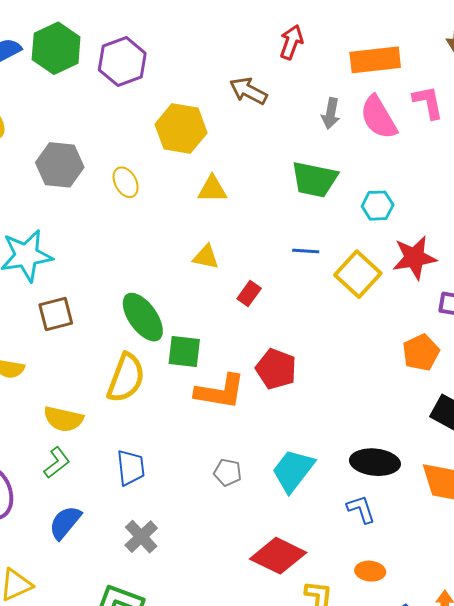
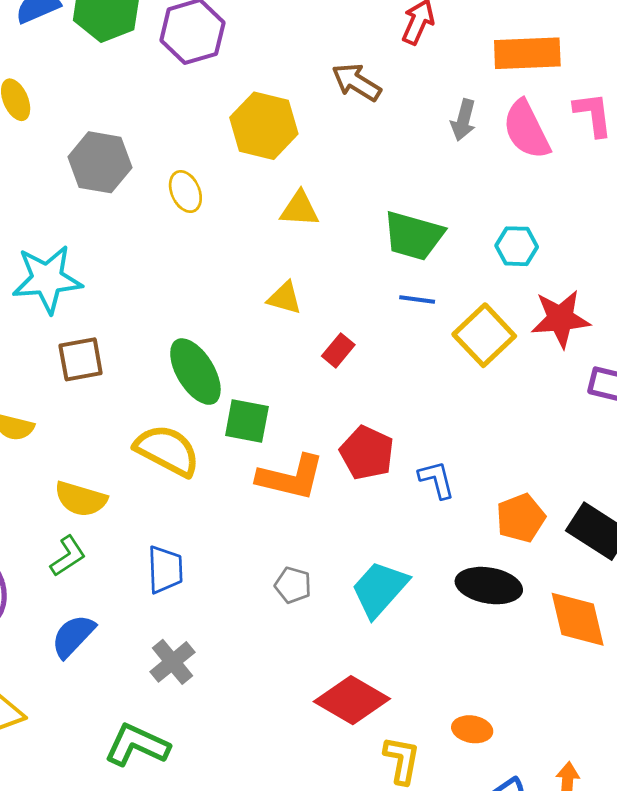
green trapezoid: (314, 179) -> (413, 236), moved
orange pentagon: (421, 352) -> (521, 518), moved
yellow semicircle: (126, 378) -> (167, 450), turned -87
blue L-shape: (361, 509) -> (437, 480), moved

